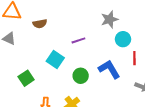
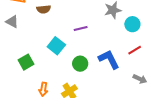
cyan circle: (123, 39) -> (132, 24), moved
red line: (134, 58) -> (135, 50), turned 56

